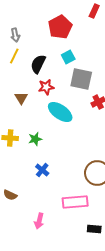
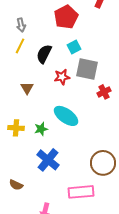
red star: (46, 87) -> (62, 77), moved
cyan ellipse: (60, 112) -> (66, 116), moved
blue cross: (42, 170) -> (48, 160), size x1.6

